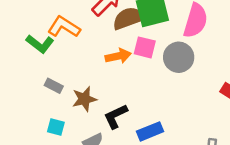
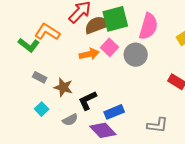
pink square: (145, 47) -> (110, 47), turned 30
brown star: (84, 99) -> (63, 87), turned 30
cyan square: (56, 127) -> (42, 109), turned 32

